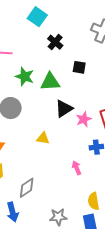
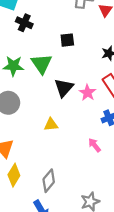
black cross: (55, 42) -> (24, 23), moved
green triangle: (50, 82) -> (41, 64), turned -45

